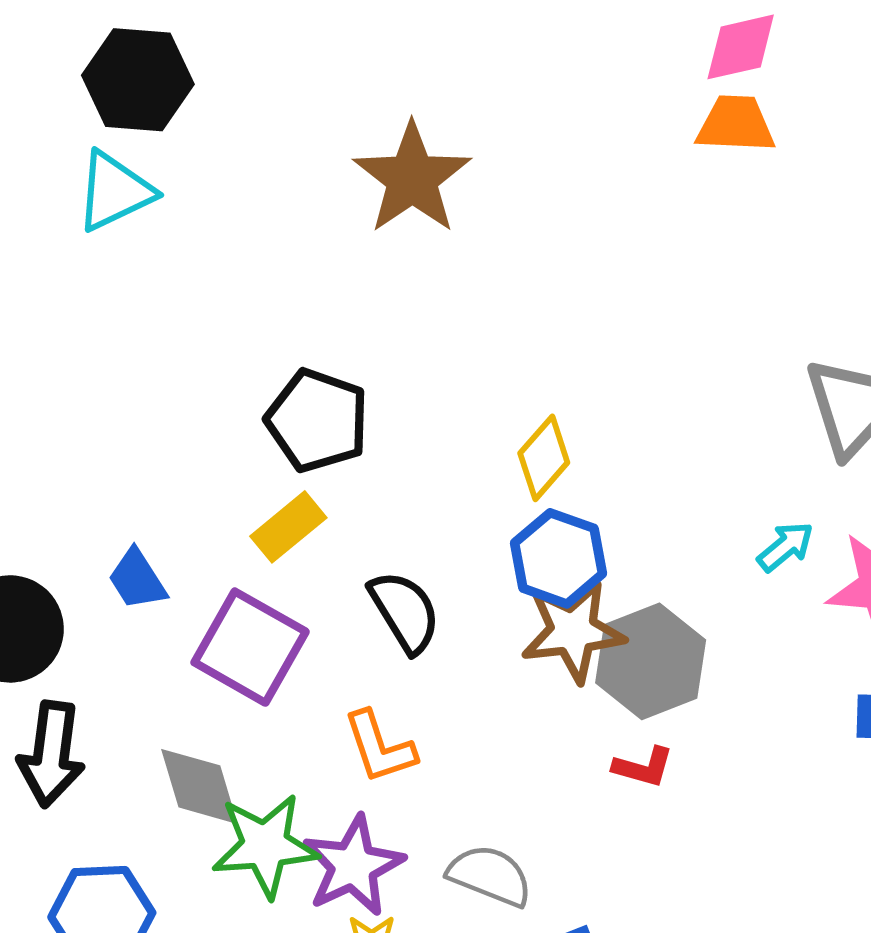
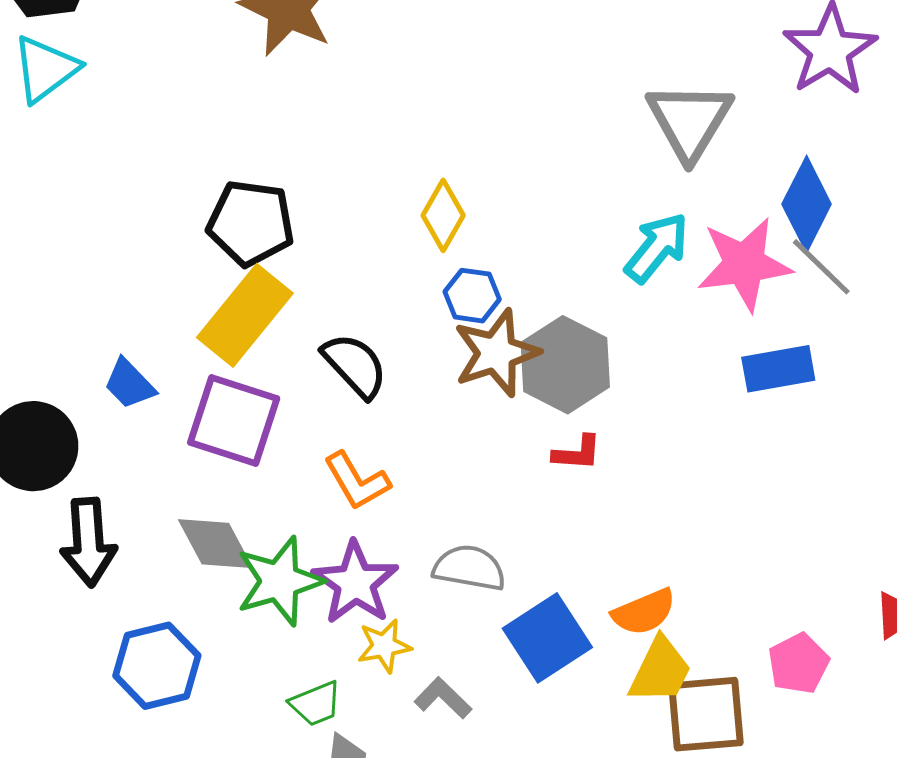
yellow rectangle: (288, 527) -> (245, 315), size x1.6
cyan arrow: (785, 547) -> (657, 248), size x1.5
blue hexagon: (558, 558) -> (472, 296), size x0.7

